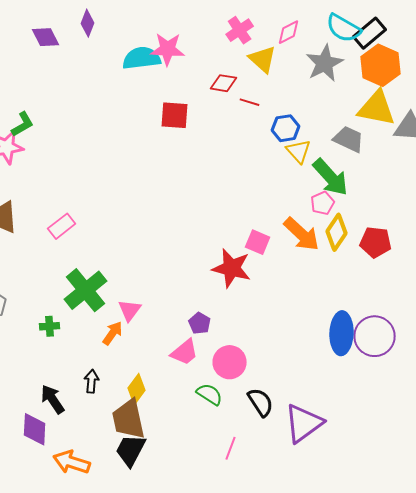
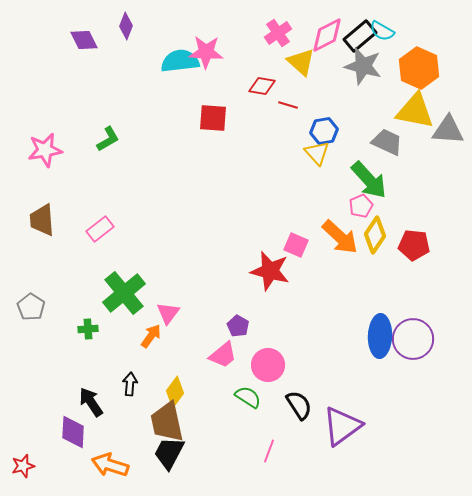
cyan semicircle: (344, 28) -> (382, 31), size x0.7
pink diamond: (289, 32) -> (327, 35), size x1.4
black rectangle: (370, 33) -> (360, 36), moved
gray star: (325, 63) -> (363, 66), turned -30
green L-shape: (23, 124) -> (108, 139), moved
yellow triangle: (299, 151) -> (317, 153), moved

